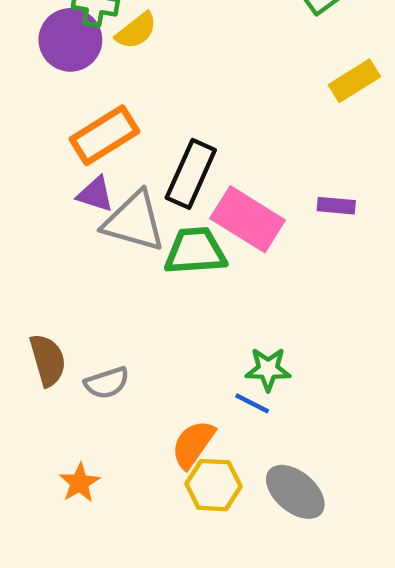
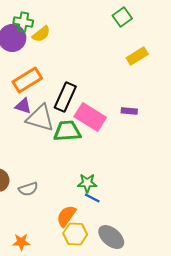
green star: (268, 369) -> (87, 183), moved
orange star: (79, 483) -> (21, 242), moved, turned 30

